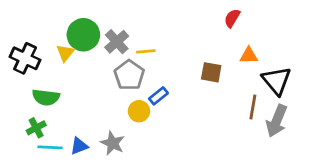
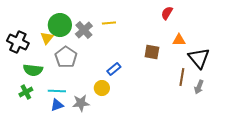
yellow line: (146, 51) -> (109, 23), moved
gray pentagon: (129, 75) -> (66, 57), moved
yellow circle: (139, 111) -> (102, 88), moved
gray arrow: (277, 121) -> (199, 87), size x0.6
gray star: (113, 143) -> (81, 103), turned -30
cyan line: (50, 147) -> (57, 91), moved

